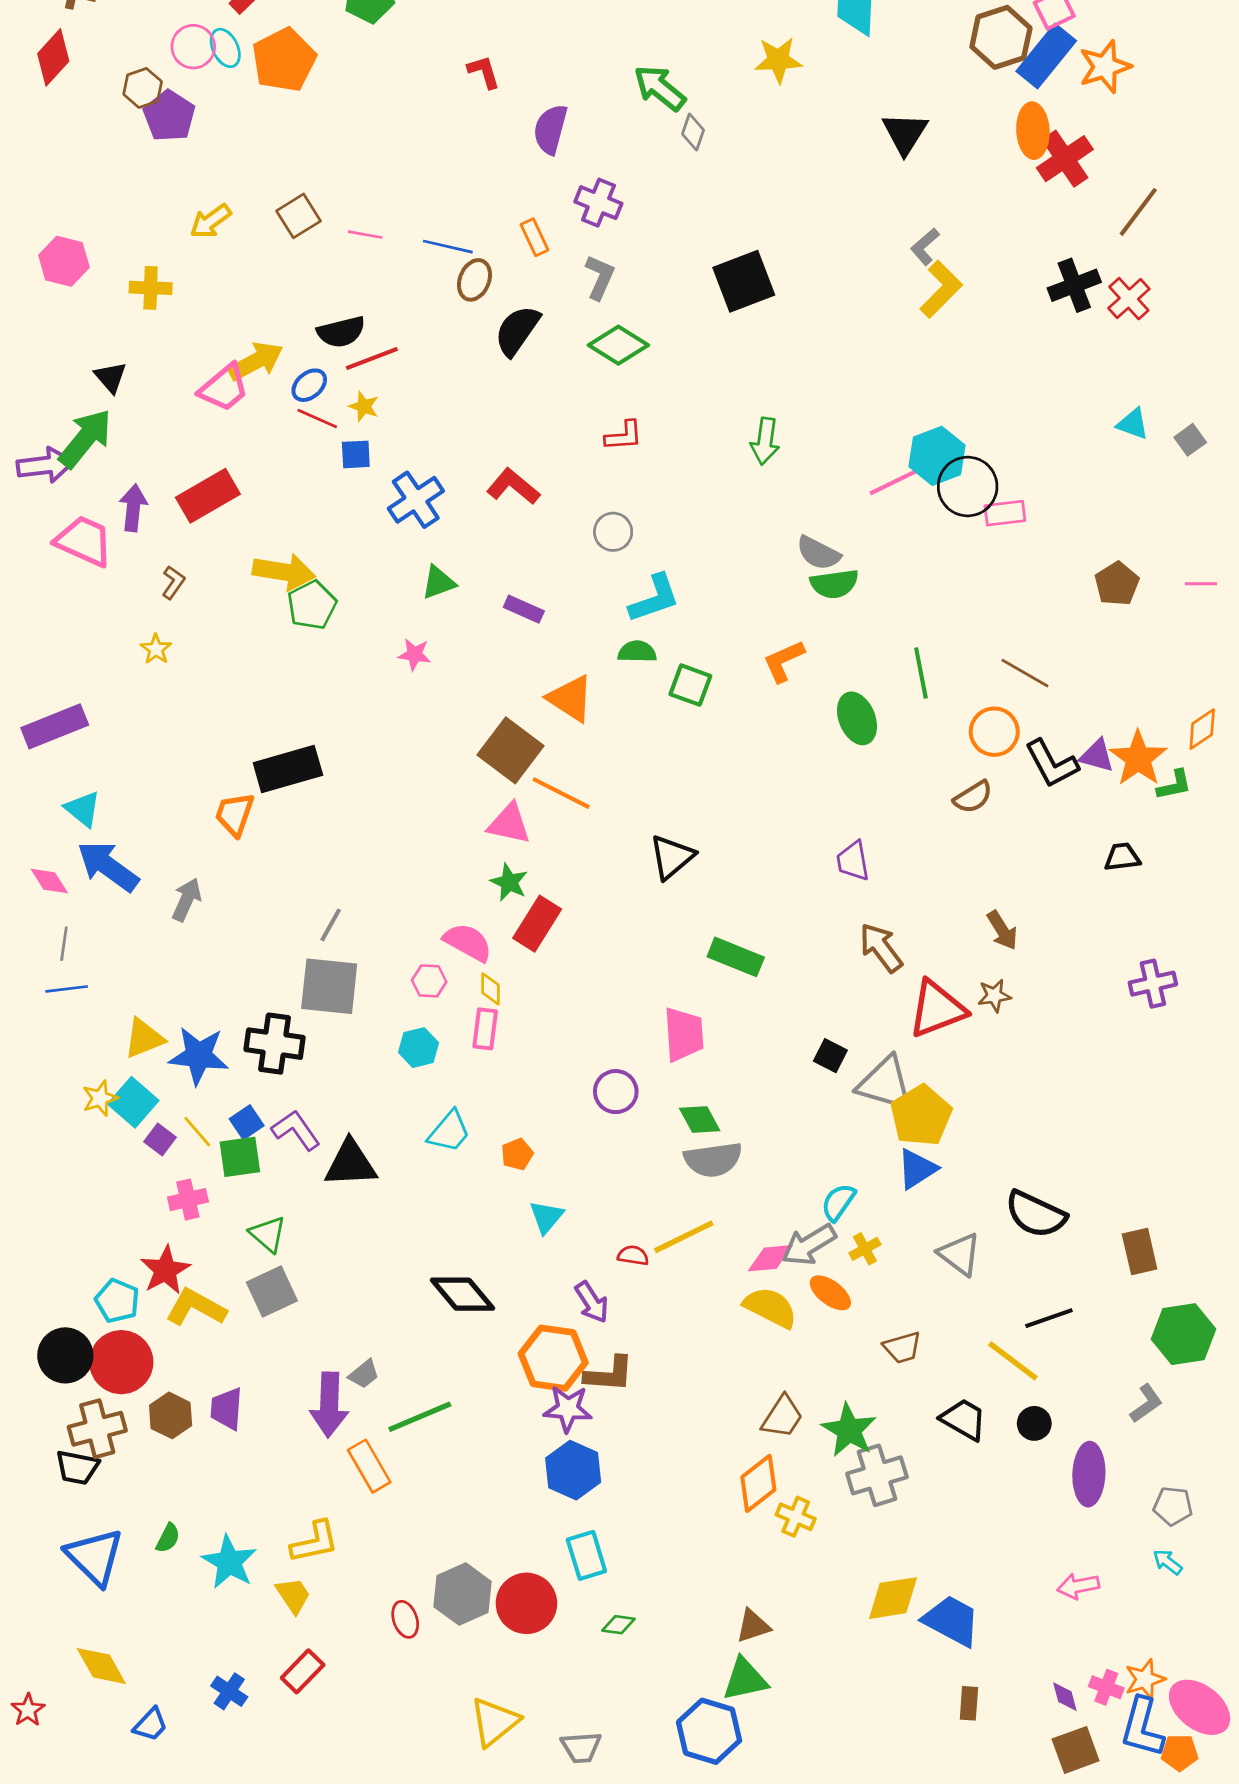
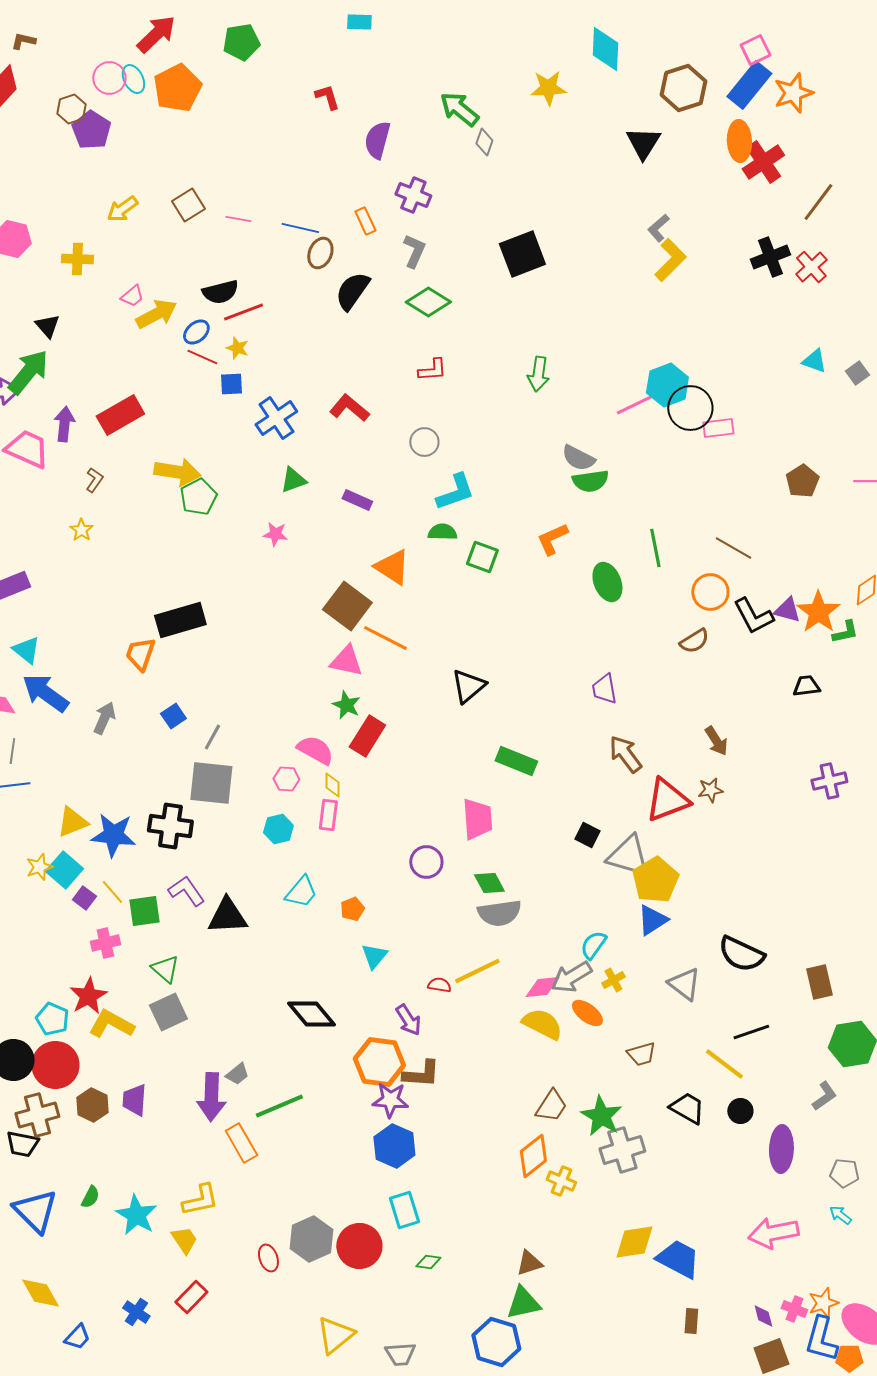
brown hexagon: (1001, 37) -> (683, 88), moved
pink trapezoid: (224, 388) -> (132, 296), moved, size x0.6
blue square: (247, 1122) -> (173, 716), moved
pink arrow: (1078, 1586) -> (773, 1233), size x1.6

